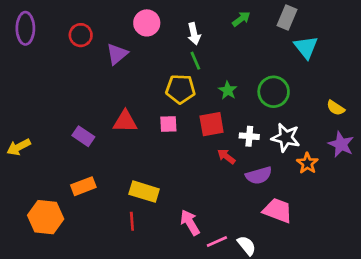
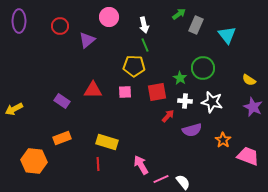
gray rectangle: (287, 18) -> (196, 25), moved
green star: (228, 90) -> (180, 78), moved
red arrow: (226, 156) -> (168, 116), turned 96
orange star: (307, 163) -> (223, 140), moved
pink trapezoid: (278, 210) -> (248, 156), moved

